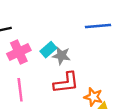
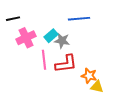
blue line: (98, 26) -> (79, 19), moved
pink line: (20, 90) -> (44, 60), moved

